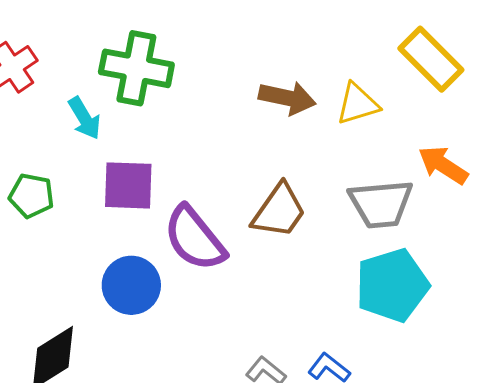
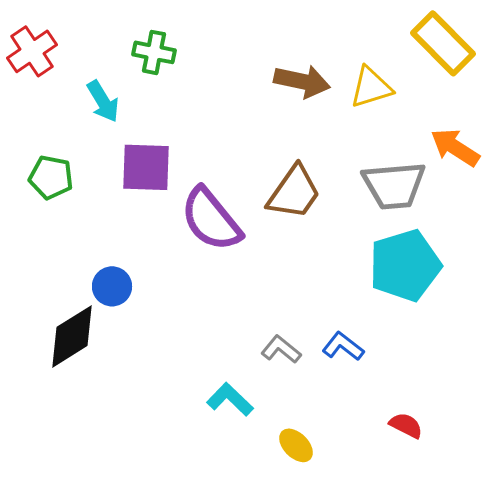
green cross: (136, 68) -> (154, 52), size x0.6
blue circle: (131, 285) -> (112, 286), moved, size x0.7

